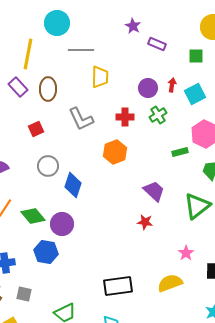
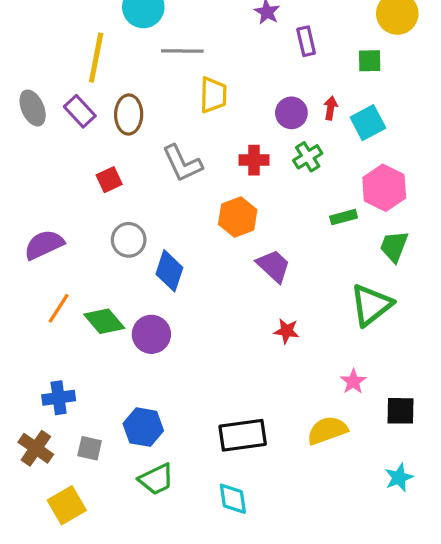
purple rectangle: (157, 44) -> (306, 41), turned 54
purple trapezoid: (154, 191) -> (274, 266), moved
blue hexagon: (46, 252) -> (143, 427), moved

